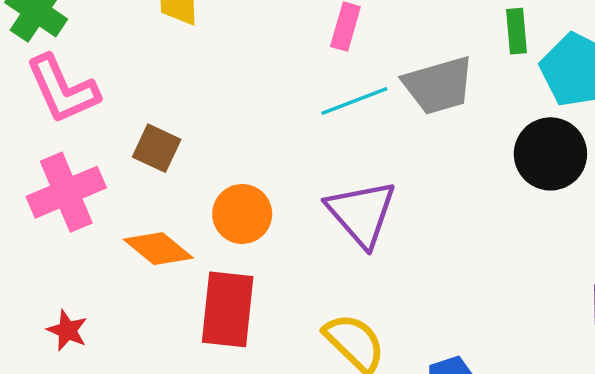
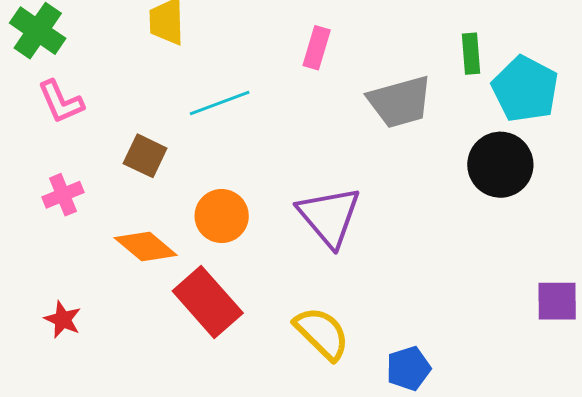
pink L-shape: (63, 89) -> (61, 102), size x0.7
cyan line: (354, 101) -> (220, 103), moved
pink cross: (66, 192) -> (63, 195), size x0.6
red rectangle: (228, 309) -> (208, 302), turned -48

